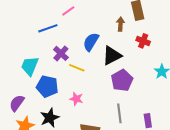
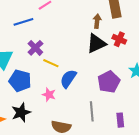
blue semicircle: (91, 42) -> (68, 79), moved
black triangle: (112, 56) -> (96, 43), moved
purple pentagon: (122, 80) -> (109, 82), moved

